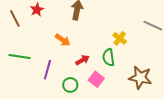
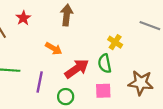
red arrow: (82, 60) -> (77, 69), size x1.6
pink square: (96, 79) -> (103, 91), moved, turned -35

